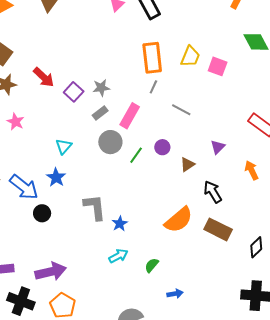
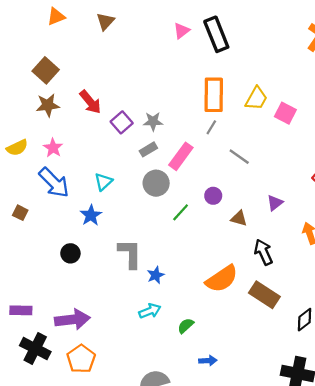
green line: (136, 155) -> (181, 212), moved
brown triangle: (187, 164) -> (239, 218), turned 42
blue arrow: (24, 187) -> (54, 183), moved

